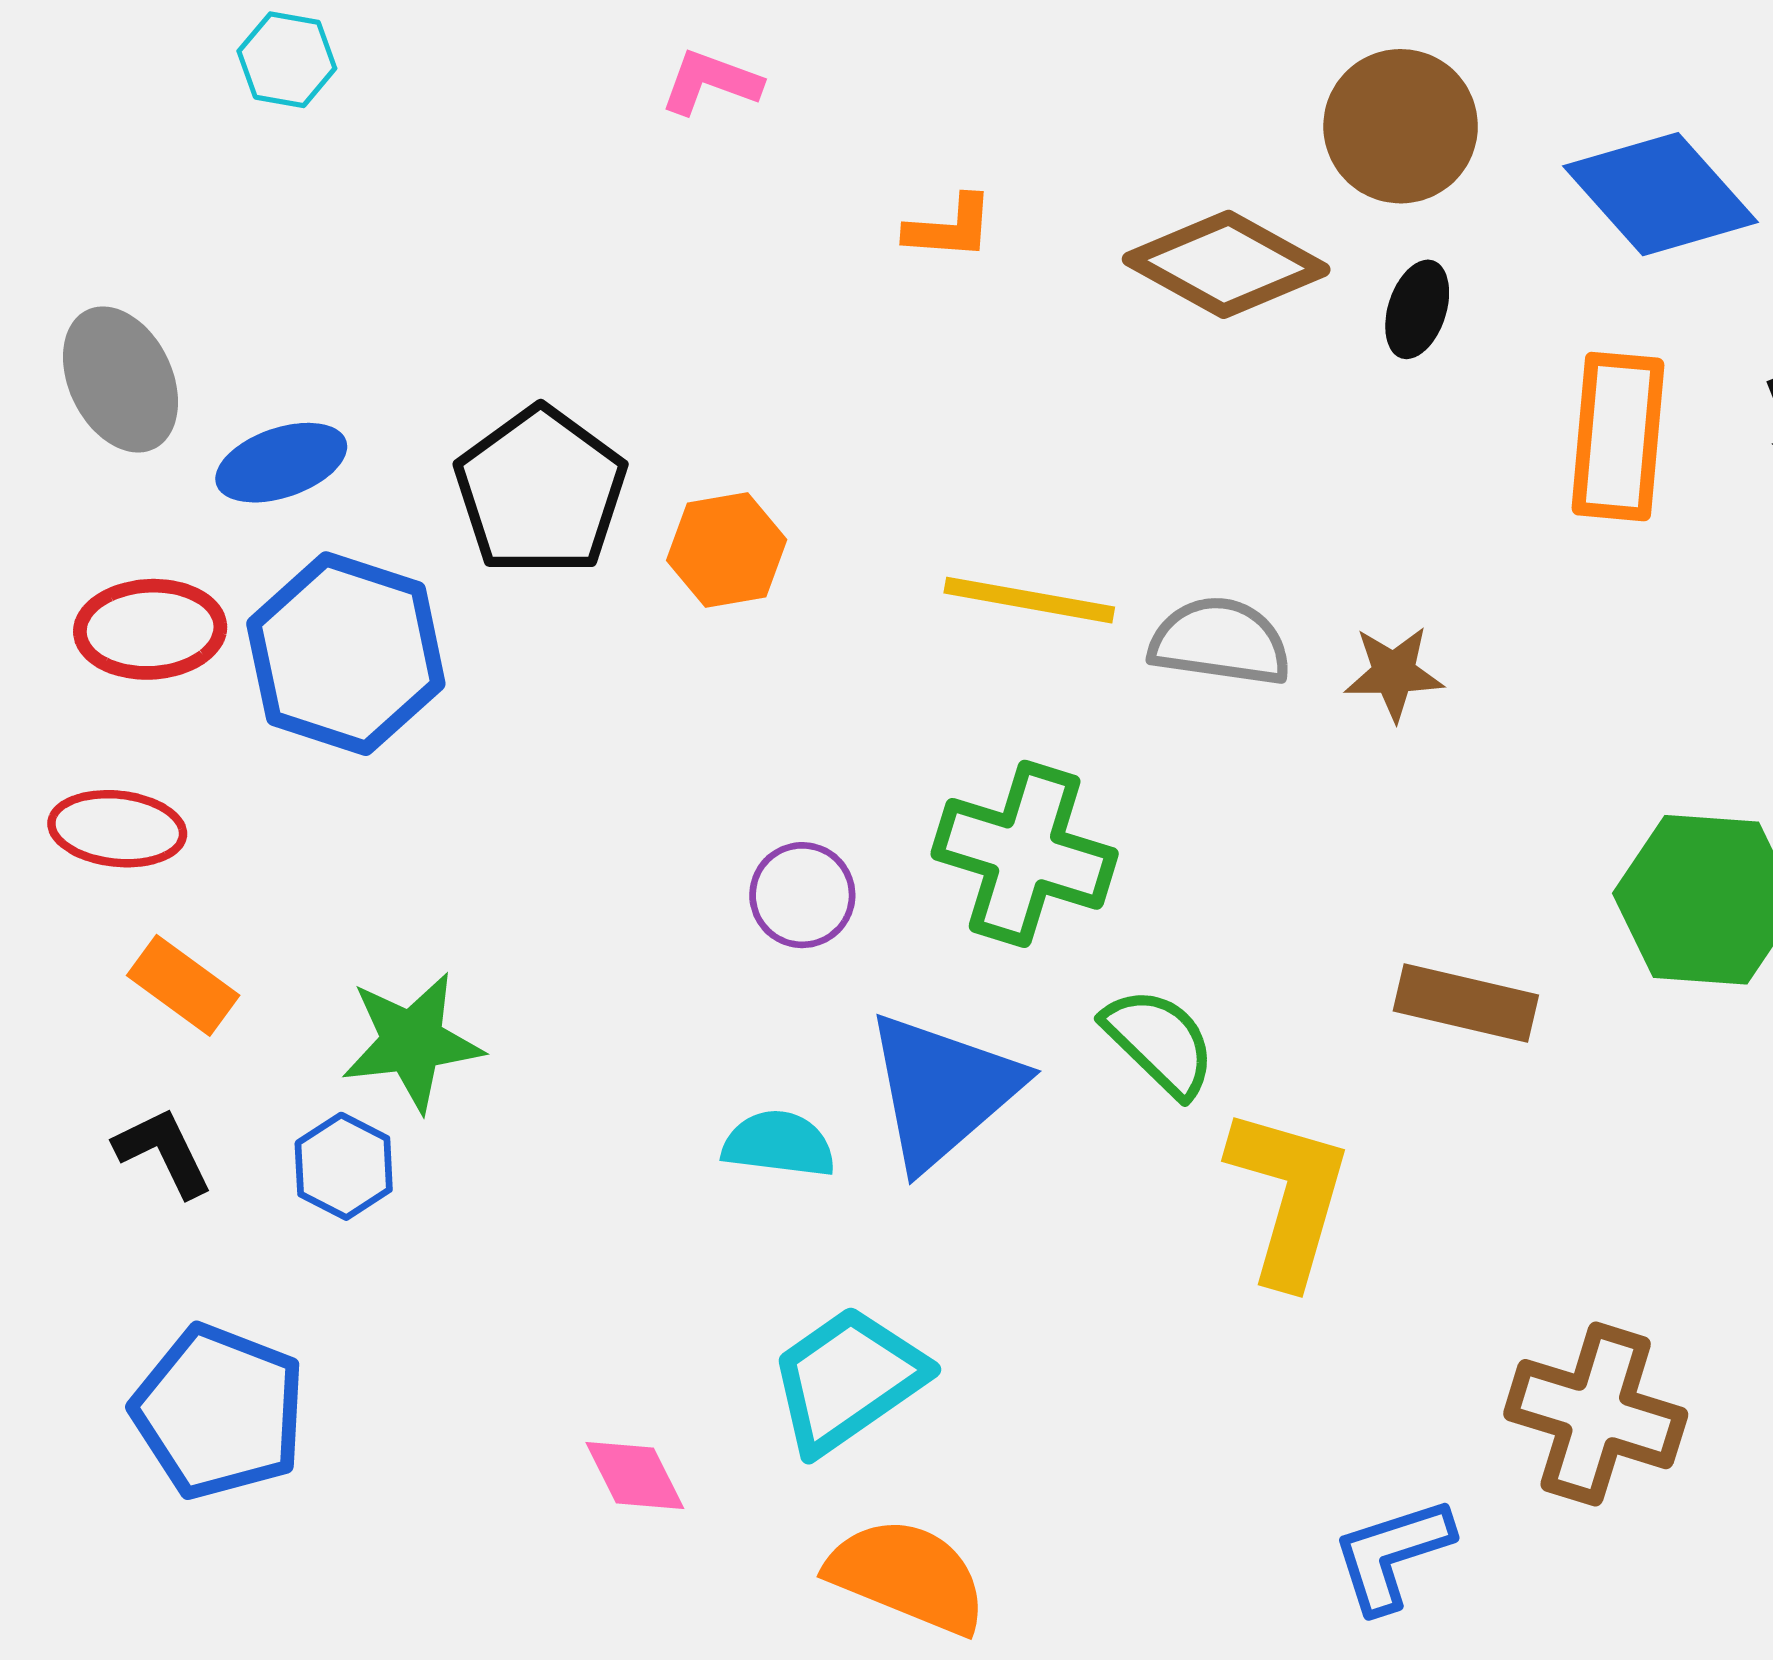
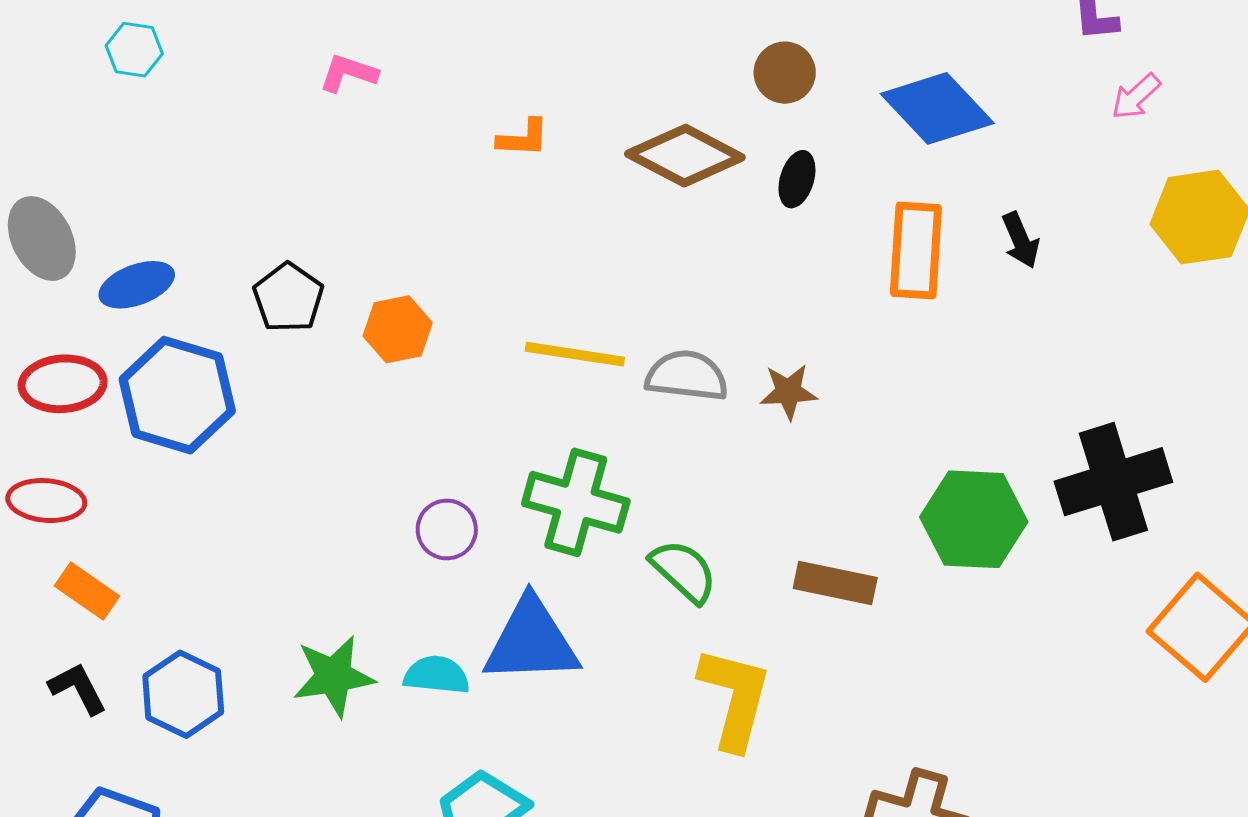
pink L-shape: (711, 82) -> (348, 73), moved
brown circle: (1401, 126) -> (785, 73), size x0.7
black pentagon: (541, 491) -> (288, 298), size x0.7
green star: (412, 1042) -> (334, 676), moved
green semicircle: (1160, 1042) -> (684, 571), moved
blue triangle: (943, 1090) -> (531, 641), turned 40
blue hexagon: (344, 1166) -> (183, 694), size x1.4

